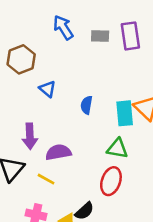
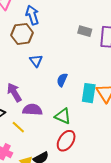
blue arrow: (63, 27) -> (32, 15), moved
purple arrow: (30, 136) -> (14, 92), turned 138
green triangle: (117, 149) -> (63, 116), moved

